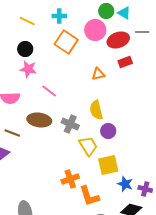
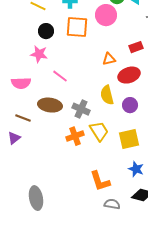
red ellipse: (118, 40) -> (129, 75), moved
orange square: (66, 42) -> (77, 27), turned -30
black circle: (25, 49) -> (46, 31), moved
purple circle: (108, 131) -> (130, 105), moved
yellow square: (108, 165) -> (129, 139), moved
orange cross: (70, 179) -> (75, 136), moved

